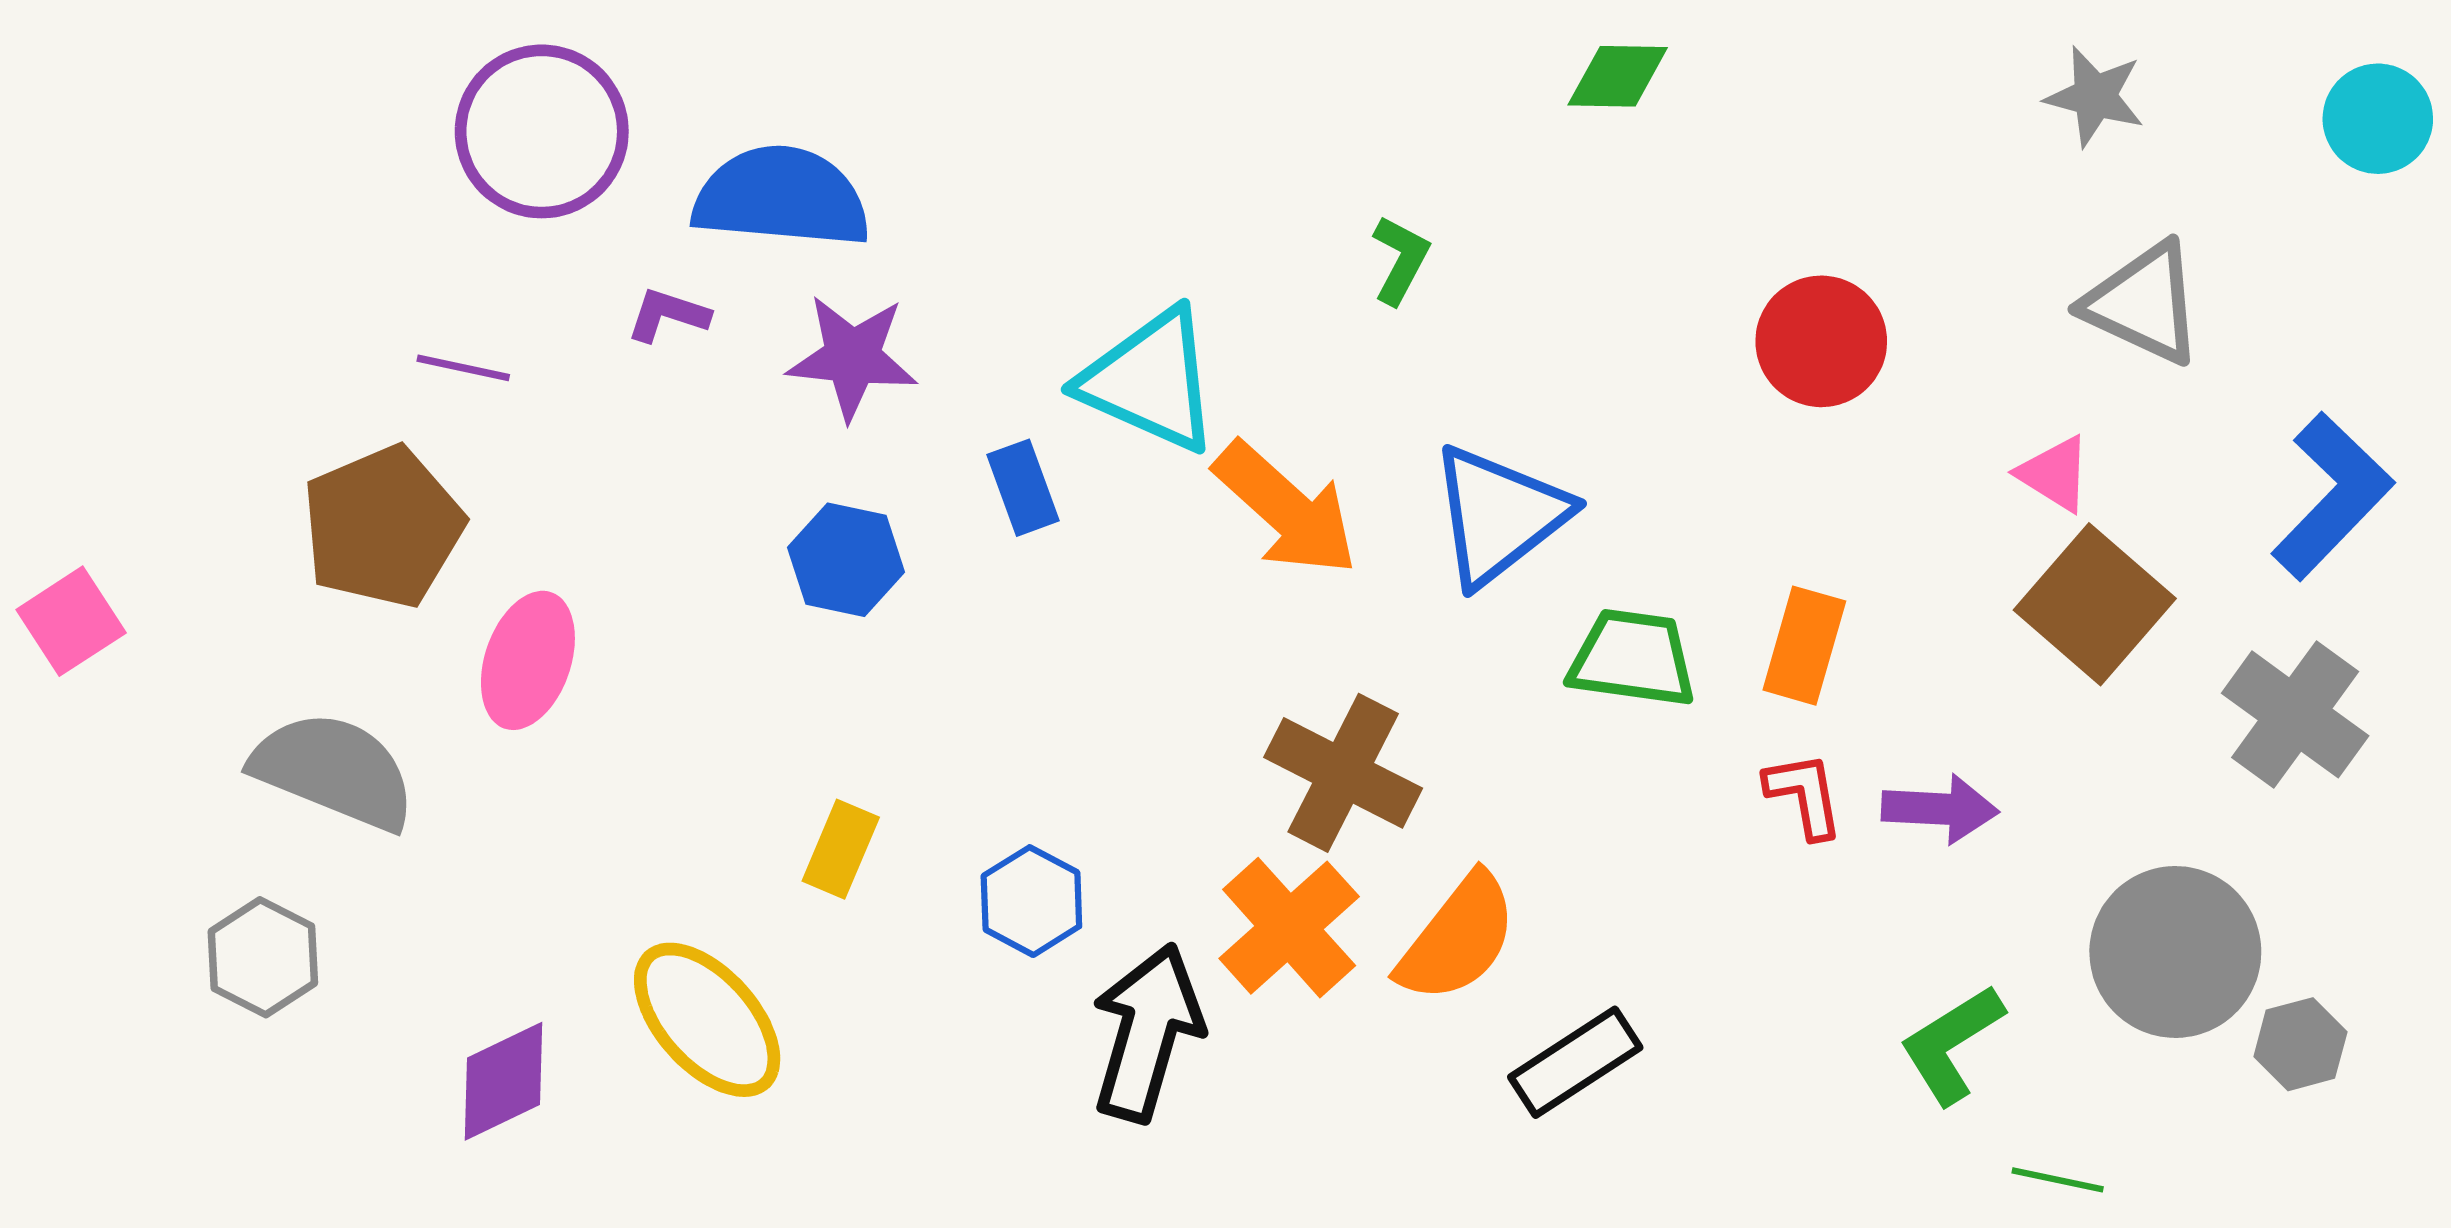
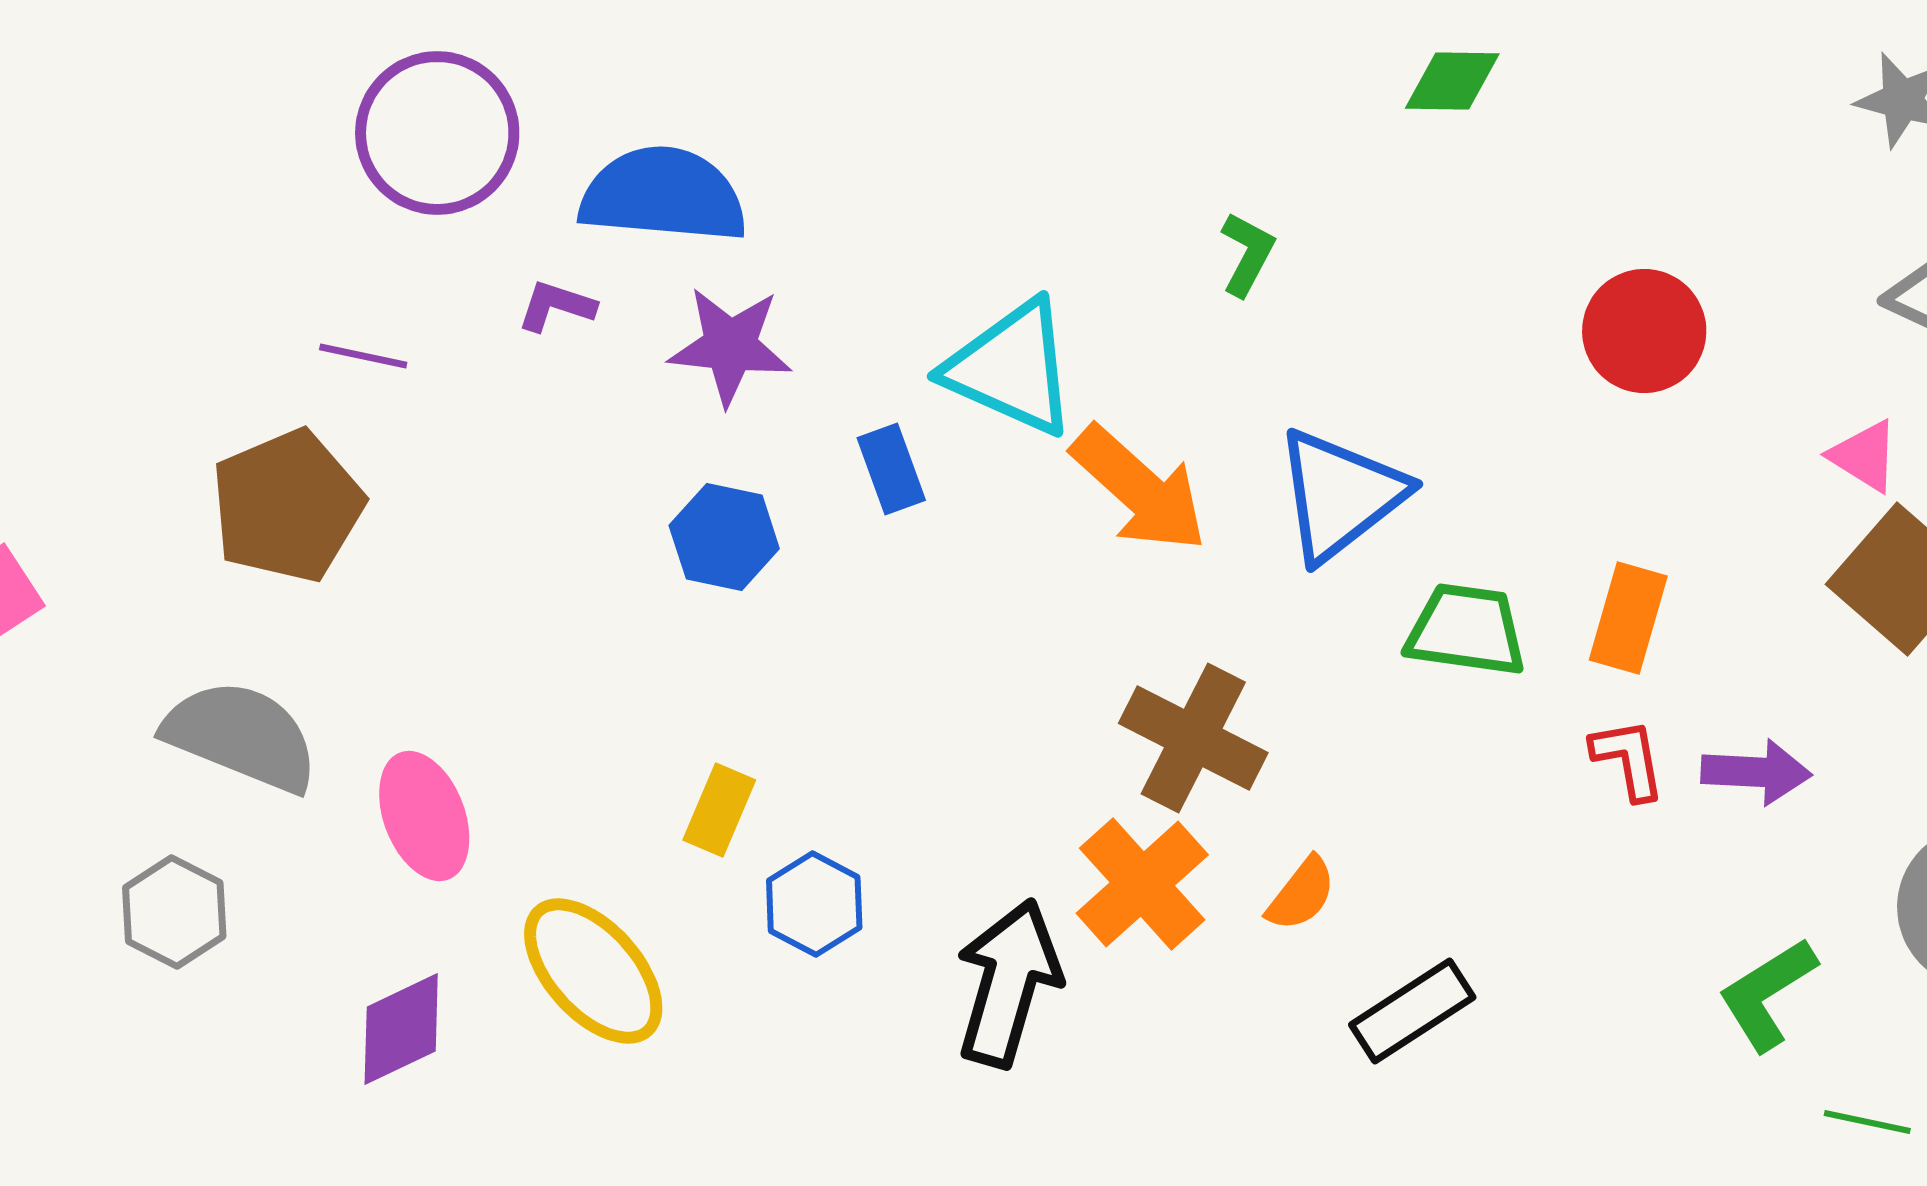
pink ellipse: (528, 660) -> (424, 816), moved, turned -40
blue hexagon: (1031, 901) -> (814, 904), moved
orange semicircle: (1458, 938) -> (1301, 894), size x0.6

